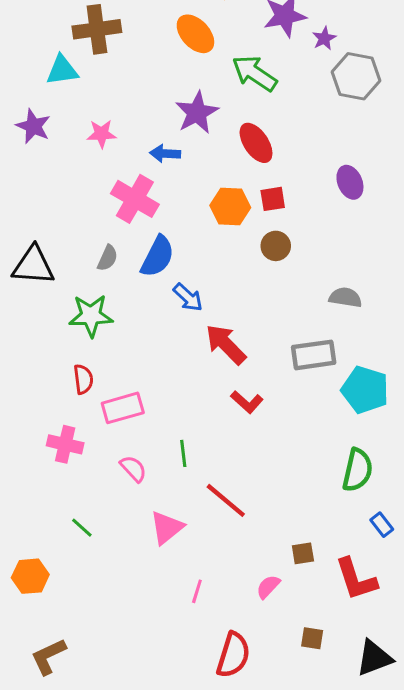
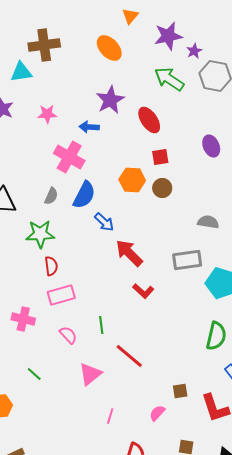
green arrow: (255, 73) -> (169, 79), moved
orange hexagon: (230, 207) -> (132, 180), moved
red semicircle: (83, 379) -> (51, 266), moved

